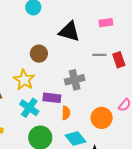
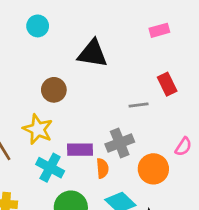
pink rectangle: (106, 23) -> (159, 30), moved
gray line: (99, 55) -> (139, 105), moved
gray cross: (75, 80) -> (120, 143), moved

